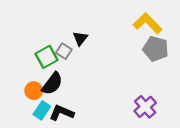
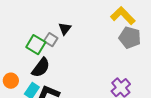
green square: (46, 57) -> (36, 45), turned -30
orange circle: (34, 91) -> (11, 81), moved

